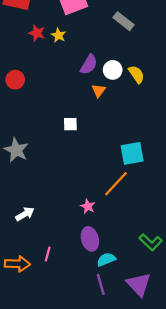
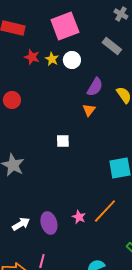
purple semicircle: (89, 65) -> (95, 87), moved
white circle: (113, 70) -> (72, 60), moved
orange line: (116, 184) -> (105, 211), moved
purple ellipse: (90, 239) -> (49, 223), moved

